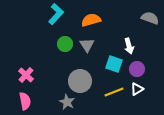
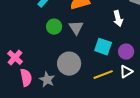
white arrow: (129, 46) -> (118, 19), moved
pink semicircle: (25, 101) -> (26, 78), moved
gray star: (67, 102) -> (47, 80), moved

